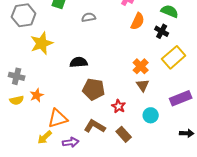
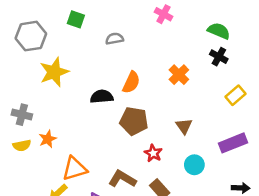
orange semicircle: (138, 21) -> (131, 82), moved
black cross: (162, 31) -> (219, 57), moved
yellow rectangle: (174, 57) -> (236, 95), moved, size x0.7
orange cross: (141, 66) -> (179, 75), moved
brown pentagon: (94, 89) -> (134, 121), moved

